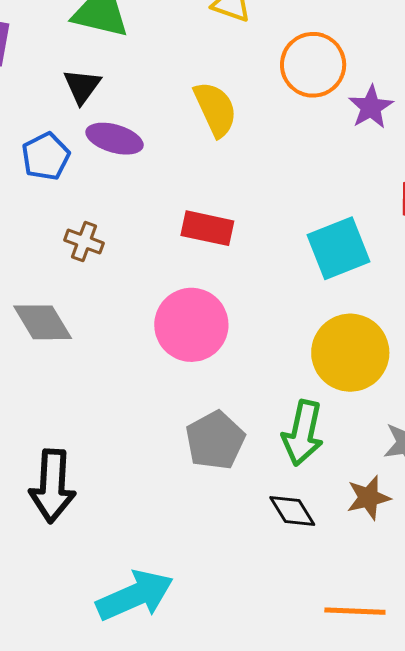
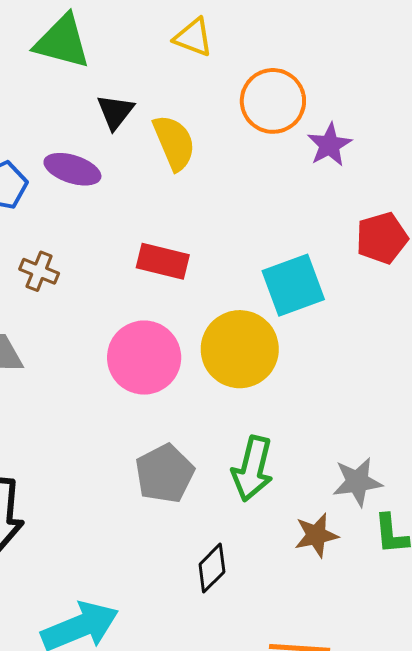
black triangle: (82, 86) -> (115, 112), moved
yellow circle: (350, 353) -> (240, 349), moved
black diamond: (292, 511) -> (212, 568), moved, turned 75

